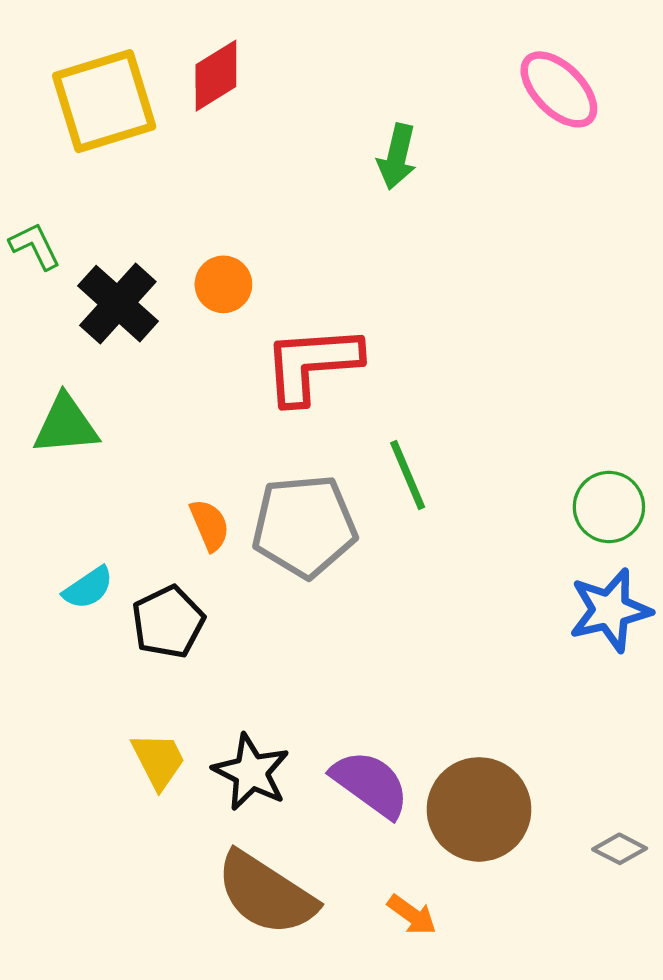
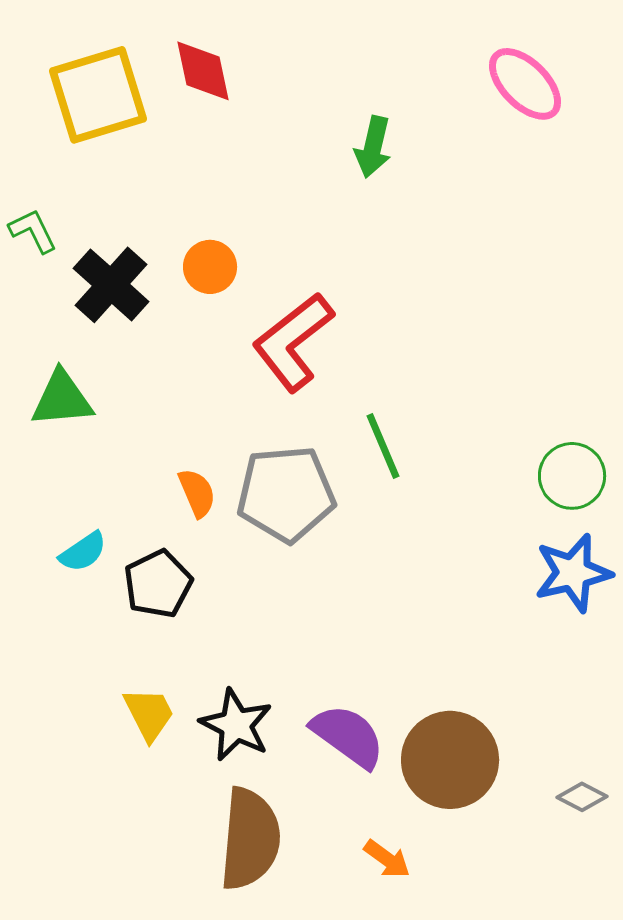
red diamond: (216, 76) -> (203, 71), turned -70
red L-shape: (312, 364) -> (293, 342), turned -34
brown semicircle: (266, 894) -> (250, 839), turned -118

